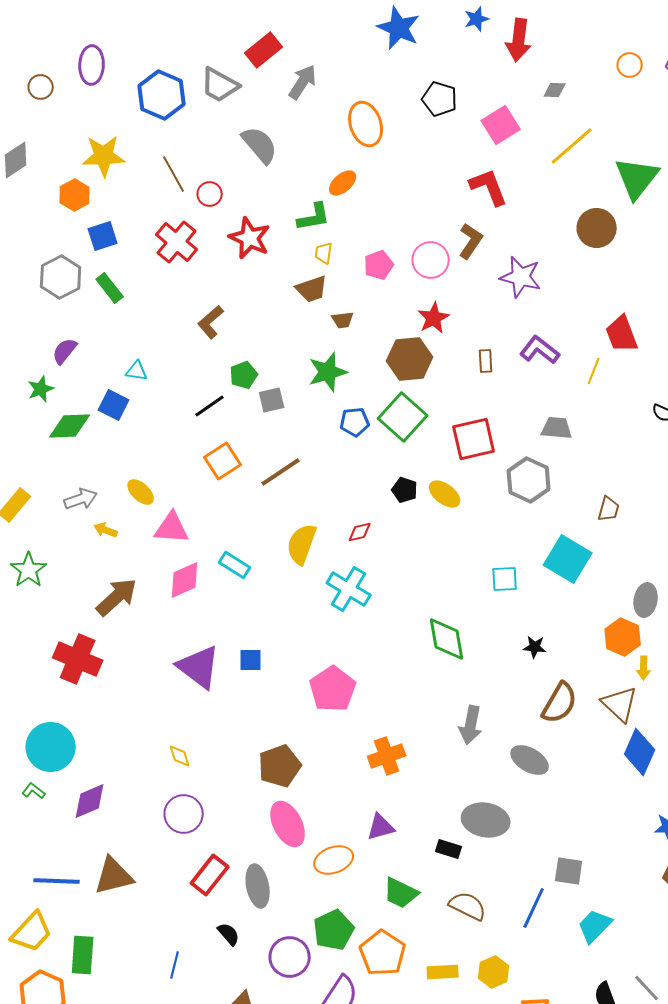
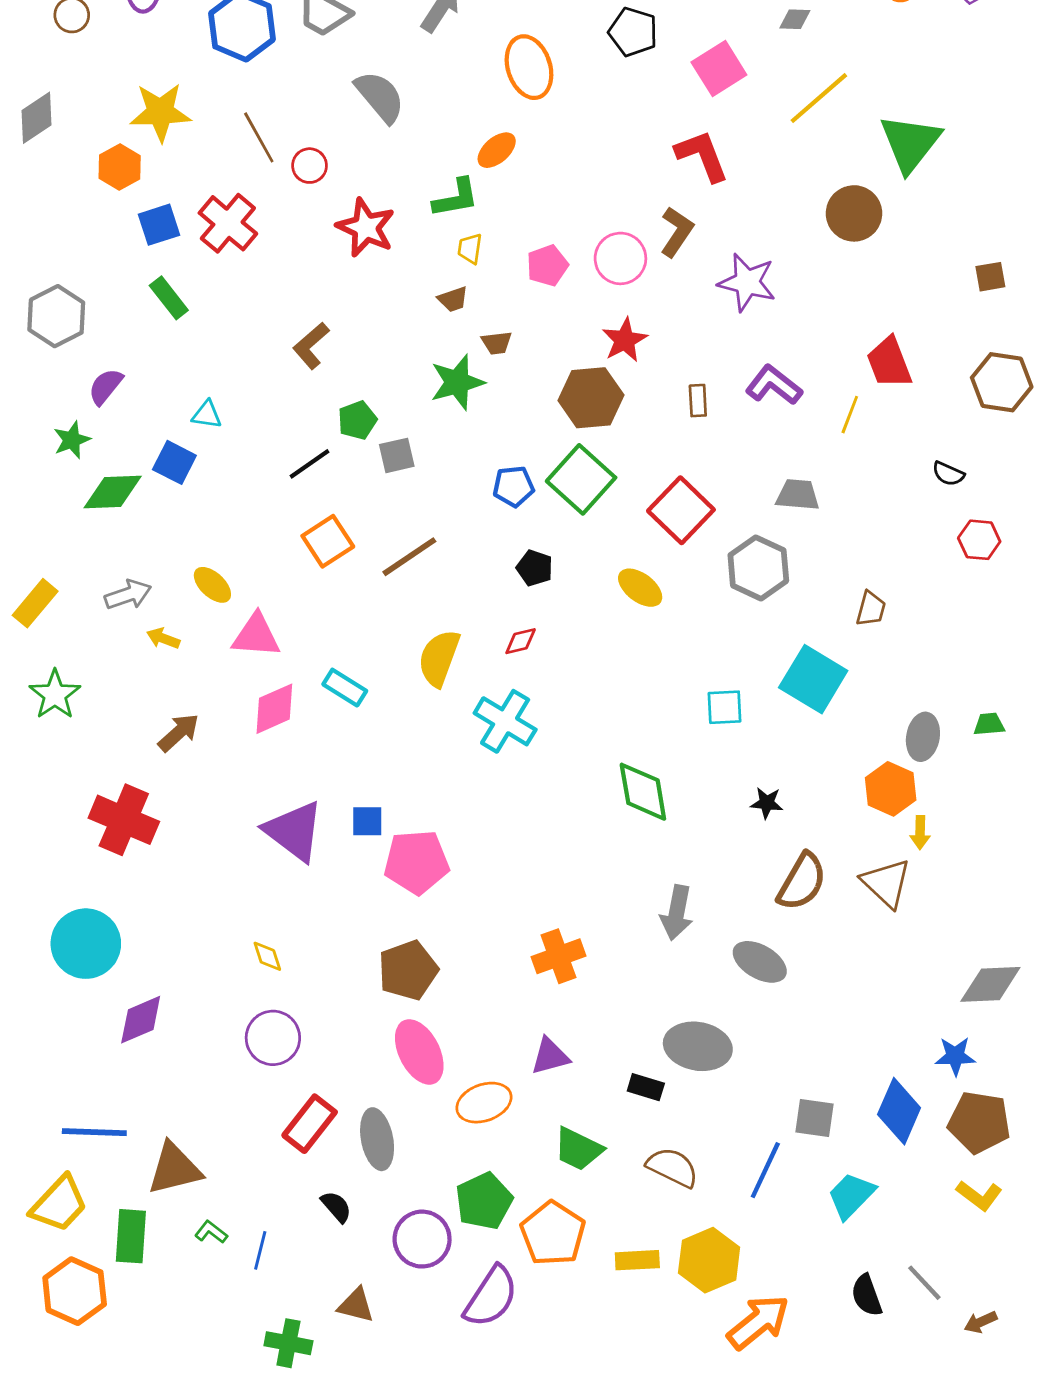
red cross: (177, 242) -> (228, 223), moved
gray hexagon: (61, 277) -> (56, 316), moved
brown trapezoid: (312, 289) -> (453, 299), size x0.7
green star: (328, 372) -> (457, 382), moved
red square: (474, 439) -> (681, 510), turned -33
black pentagon: (405, 490) -> (535, 568), moved
brown arrow: (117, 597) -> (179, 733), size x0.7
pink pentagon: (333, 689) -> (416, 862), moved, turned 30
blue diamond: (640, 752) -> (899, 1111), moved
green L-shape: (34, 791) -> (211, 1232), moved
brown triangle: (114, 876) -> (174, 1169), moved
yellow hexagon: (494, 972) -> (709, 1260), size x1.4

